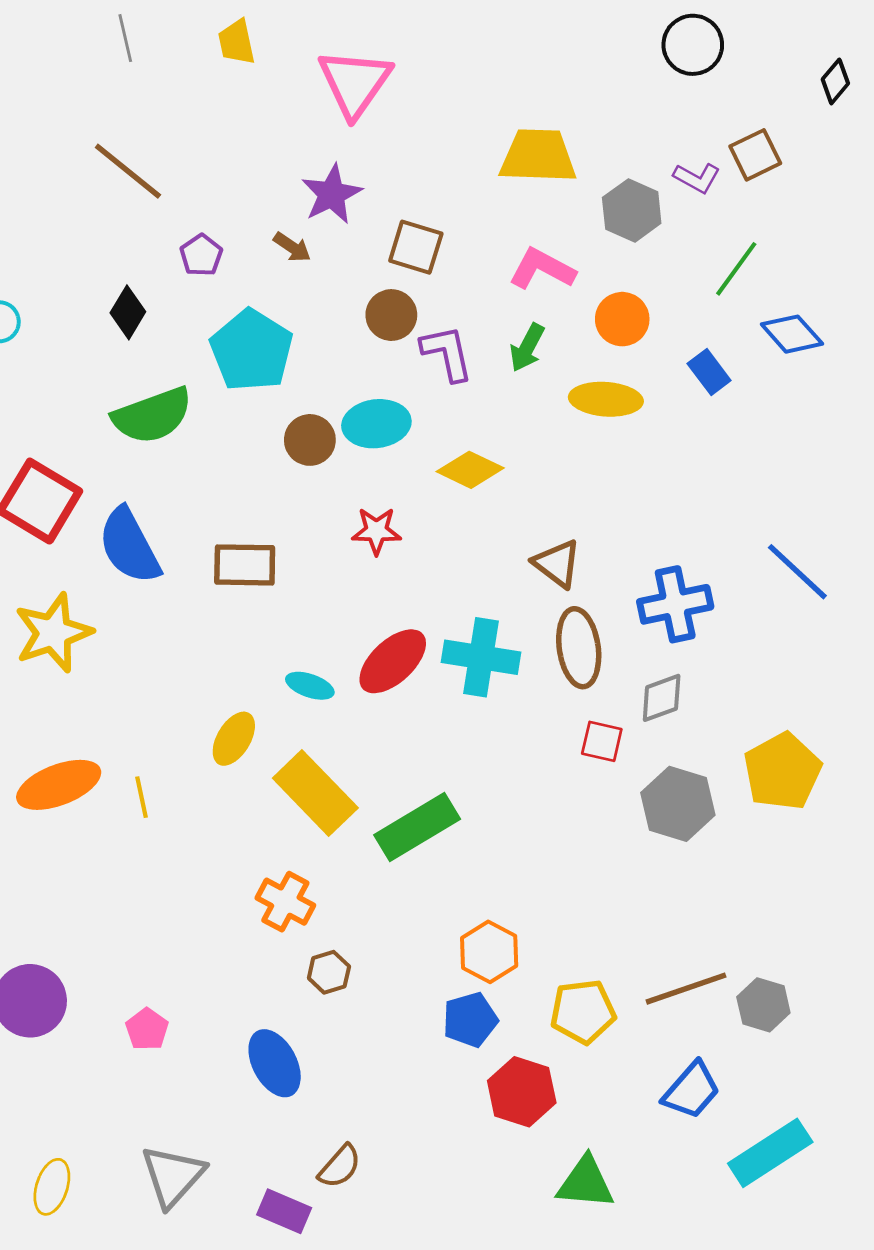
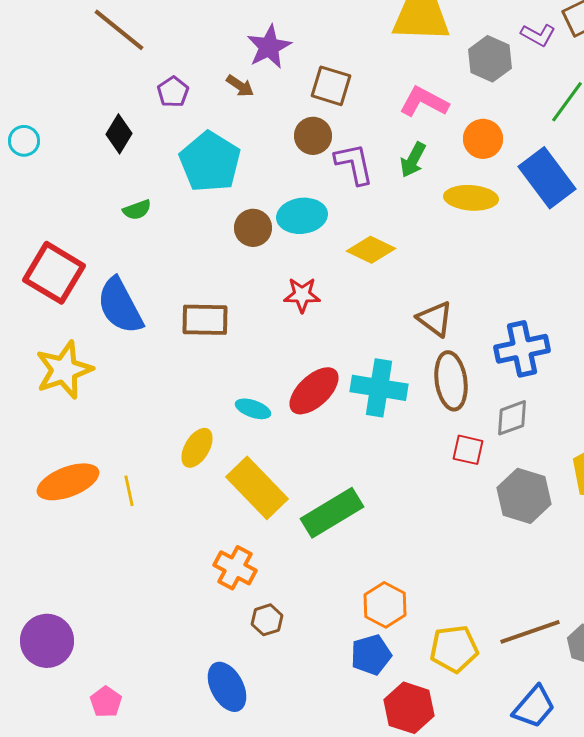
blue rectangle: (709, 372) -> (547, 178), size x1.8
green semicircle: (152, 416) -> (137, 210), size x0.5
pink pentagon: (147, 1029) -> (106, 702), moved

